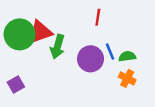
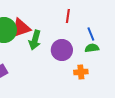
blue line: (110, 52) -> (91, 34), moved
orange cross: (127, 78) -> (81, 72), moved, turned -32

